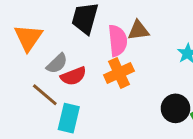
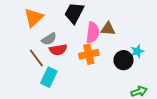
black circle: (175, 108) -> (123, 60), moved

